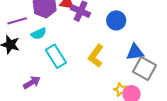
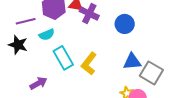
blue triangle: (135, 52) -> (132, 62), moved
yellow L-shape: (96, 56) -> (89, 64), moved

